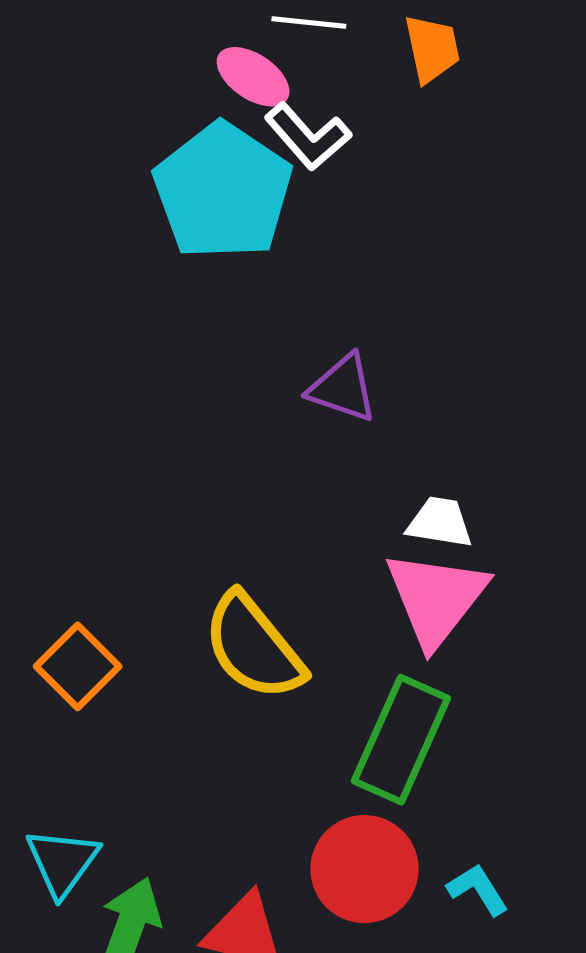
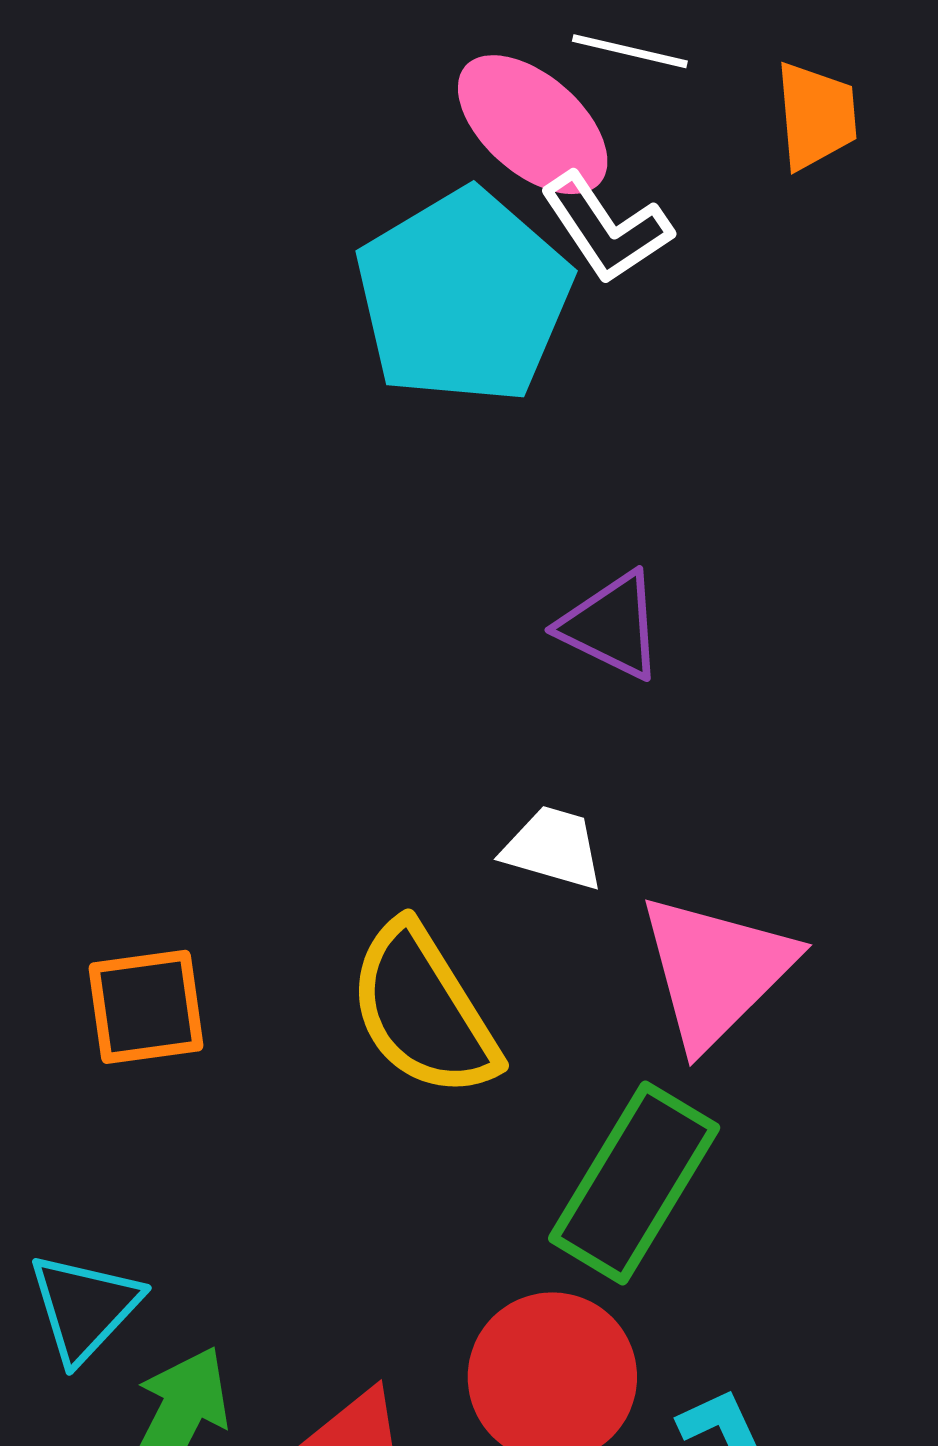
pink ellipse: (253, 77) -> (533, 125), size x1.4
white trapezoid: (440, 522) -> (553, 848), moved
orange square: (78, 666) -> (146, 1007), turned 30

